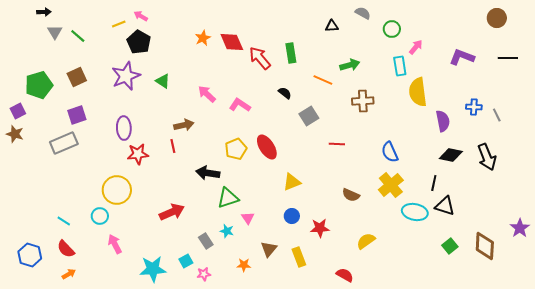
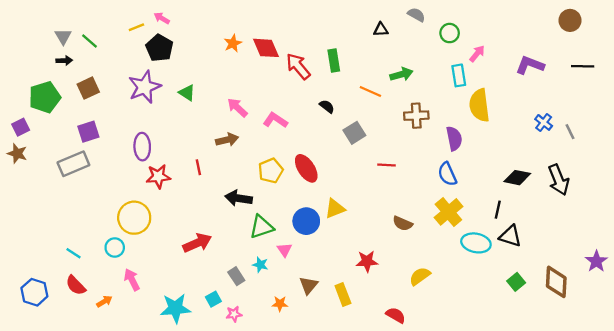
black arrow: (44, 12) -> (64, 61), moved
blue cross: (474, 107) -> (544, 122), turned 35
purple semicircle: (443, 121) -> (454, 139), moved
brown arrow: (184, 125) -> (227, 140), moved
blue circle: (292, 216) -> (306, 221), moved, size x1.5
orange arrow: (69, 274) -> (104, 301), moved

